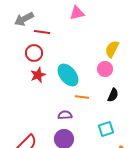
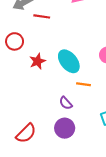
red circle: (34, 53) -> (15, 41), moved
purple semicircle: (65, 115) -> (66, 103), turned -128

